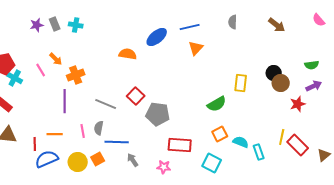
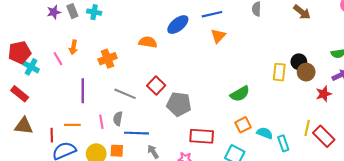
orange arrow: (56, 59) -> (73, 47), turned 56
orange cross: (76, 75) -> (108, 59), moved
yellow rectangle: (241, 83) -> (279, 72), moved
orange square: (98, 159) -> (117, 151), turned 32

